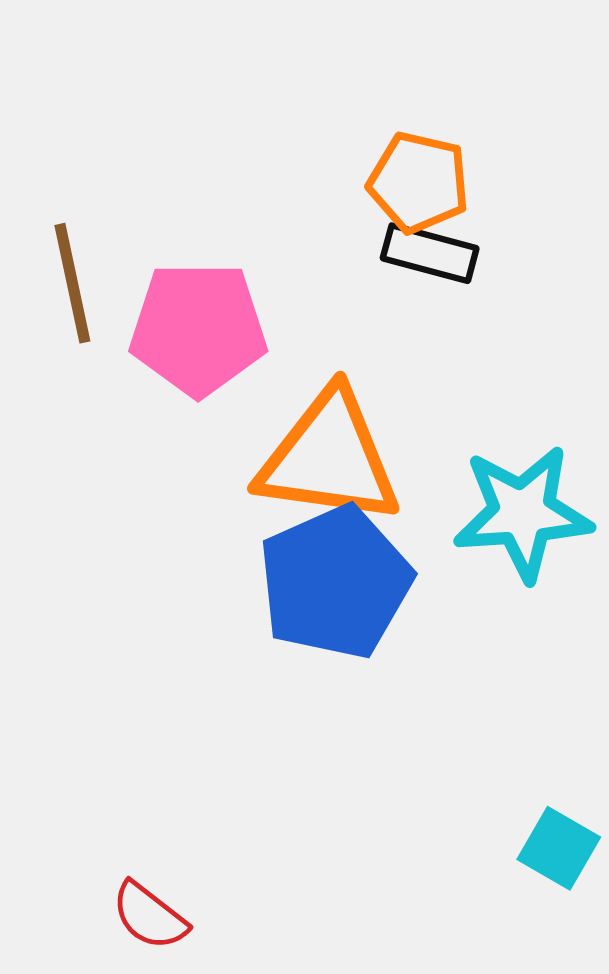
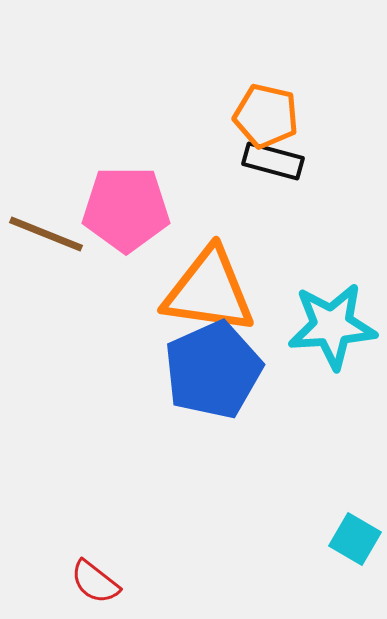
brown line: (72, 283) -> (46, 234), moved, turned -56

